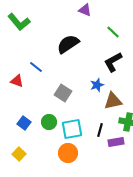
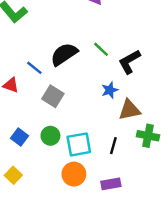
green line: (113, 32) -> (101, 49), moved
black semicircle: (68, 44) -> (64, 54), moved
gray square: (63, 93) -> (53, 96), moved
purple rectangle: (116, 142) -> (111, 184), moved

